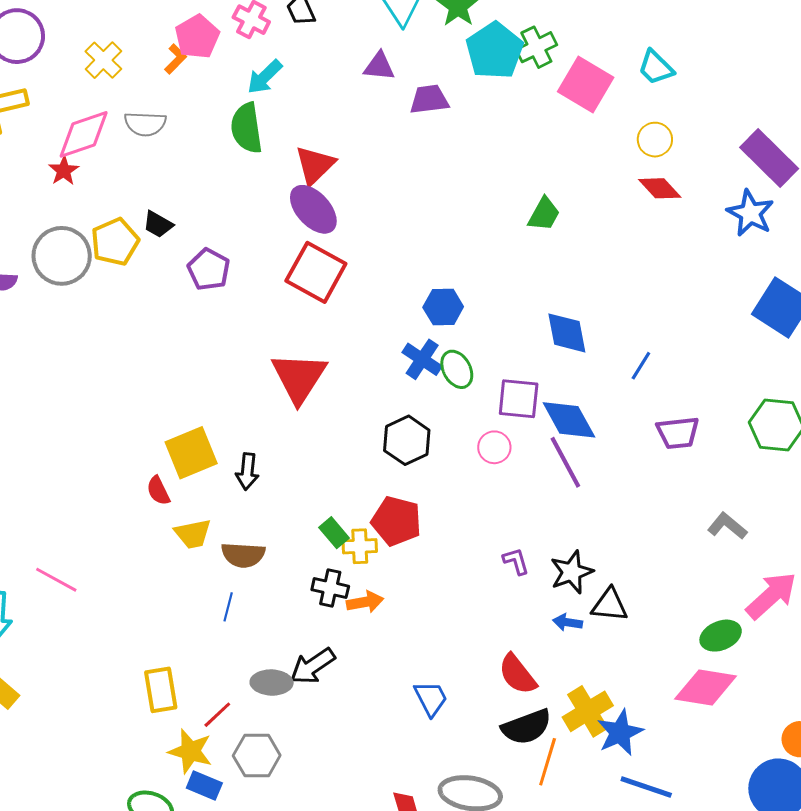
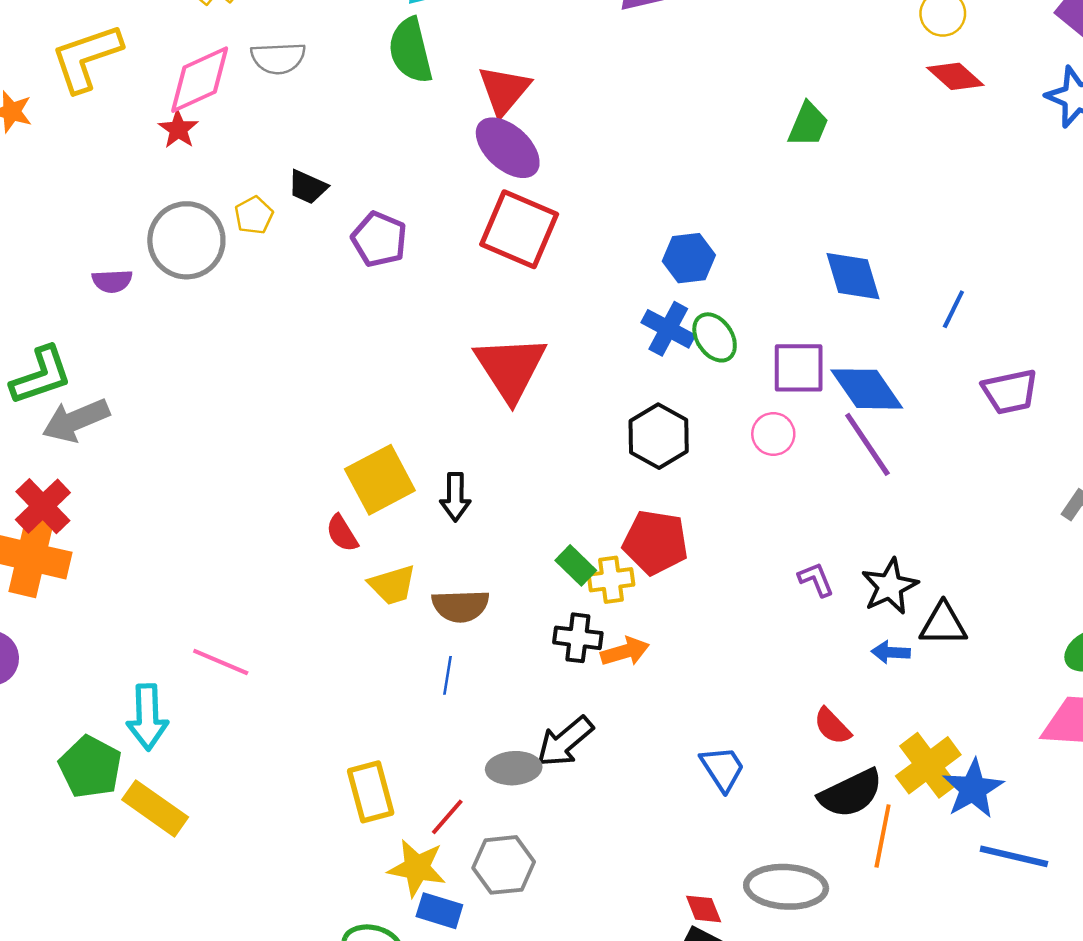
yellow pentagon: (115, 242) -> (254, 215), size x0.6
red semicircle: (517, 674) -> (832, 726), size x0.7

